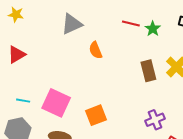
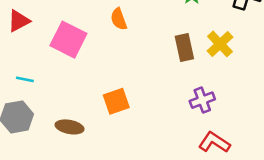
pink square: (56, 103) -> (68, 40), moved
purple cross: (155, 120) -> (202, 100), moved

